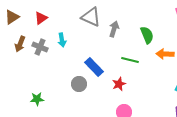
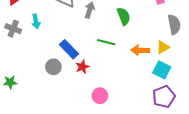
orange arrow: (165, 54) -> (140, 50), moved
red star: (119, 84) -> (82, 67), moved

